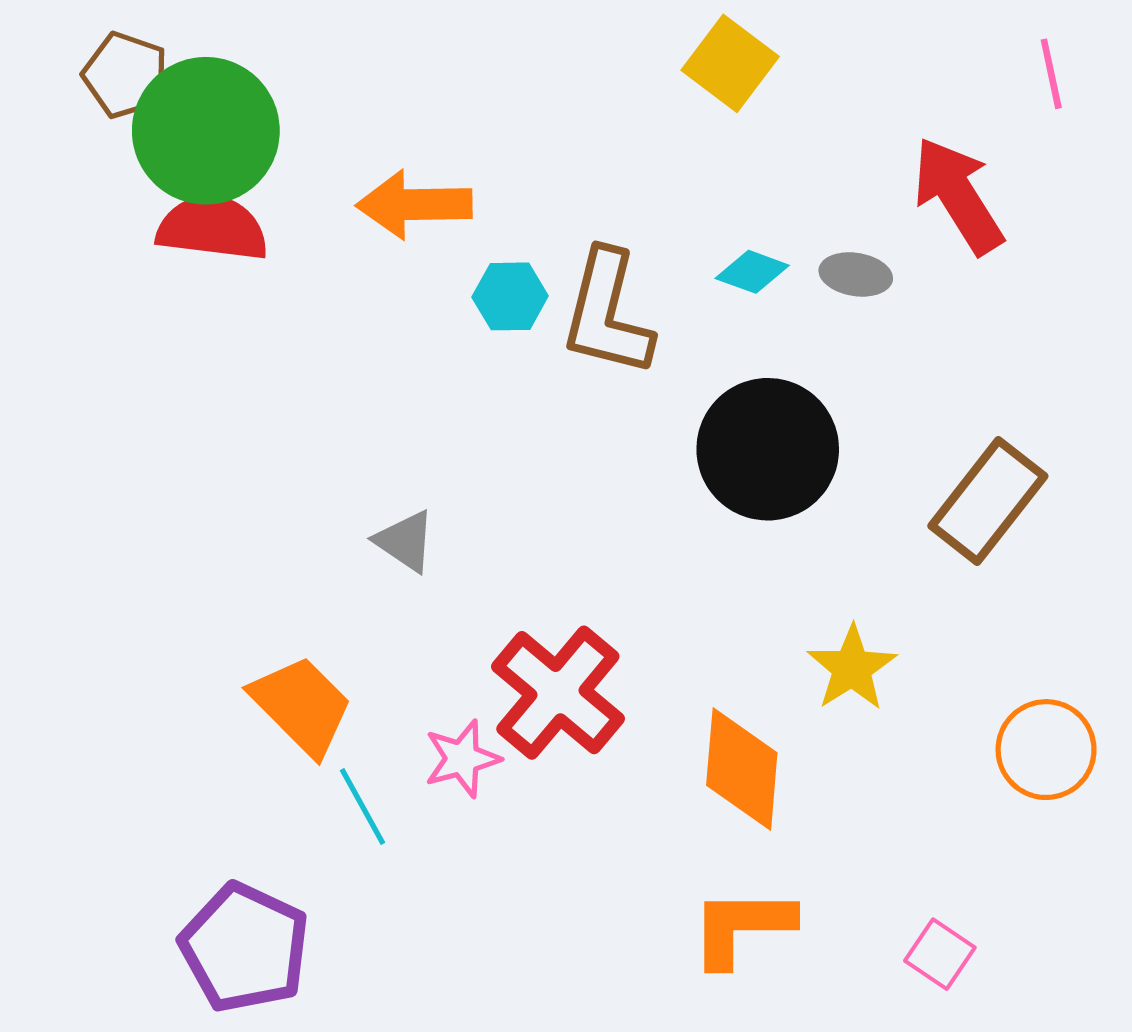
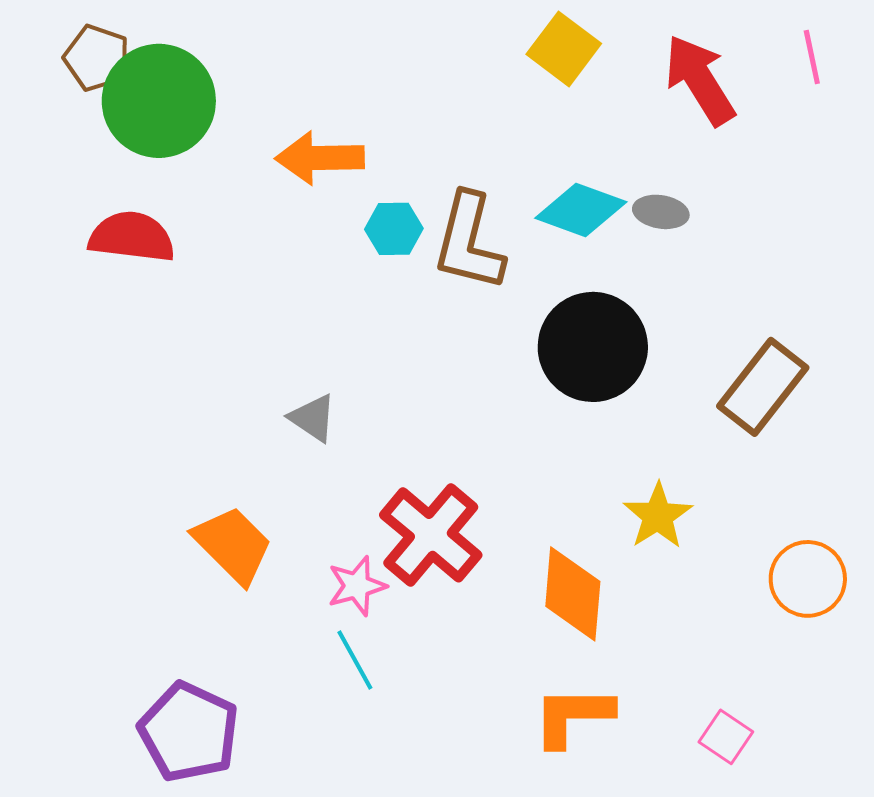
red arrow: (958, 195) -> (700, 80), moved
red semicircle: (212, 228) -> (132, 237), moved
cyan diamond: (752, 272) -> (581, 210), size x1.6
cyan line: (362, 807) -> (355, 660), moved

